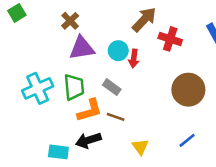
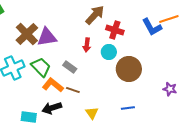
brown cross: (70, 21) -> (27, 34), moved, size x1.6
cyan circle: (118, 51) -> (109, 52), moved
green trapezoid: (74, 87) -> (41, 67), turned -40
orange L-shape: (90, 110) -> (53, 85), turned -125
blue line: (187, 140) -> (128, 108), turned 32

